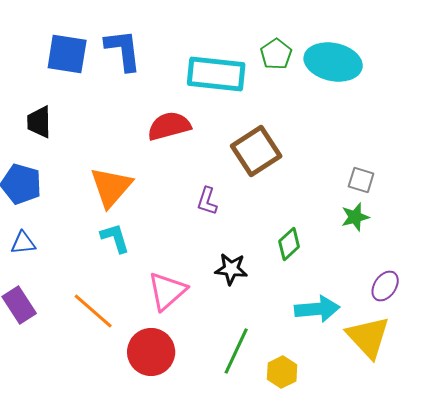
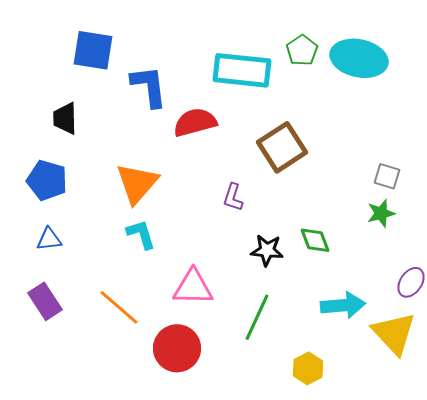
blue L-shape: (123, 50) -> (149, 86), moved
green diamond: (289, 244) -> (315, 240), turned -68
black star: (231, 269) -> (267, 250), moved
pink triangle: (167, 291) -> (193, 287), turned 42
green line: (236, 351) -> (257, 317), moved

